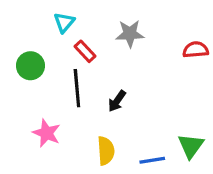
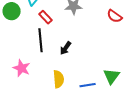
red semicircle: (196, 50) -> (115, 16), turned -140
green circle: (30, 66) -> (12, 11), moved

